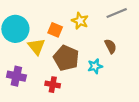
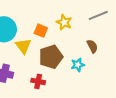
brown pentagon: (66, 58) -> (51, 57), turned 30

